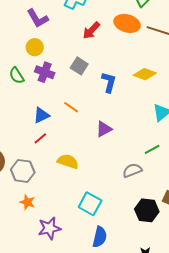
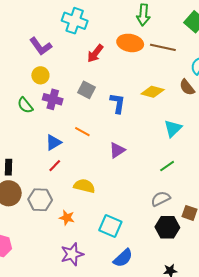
gray semicircle: (132, 170) -> (161, 199), moved
orange star: (27, 202) -> (67, 218), moved
blue semicircle: (100, 237) -> (123, 258), turned 40

